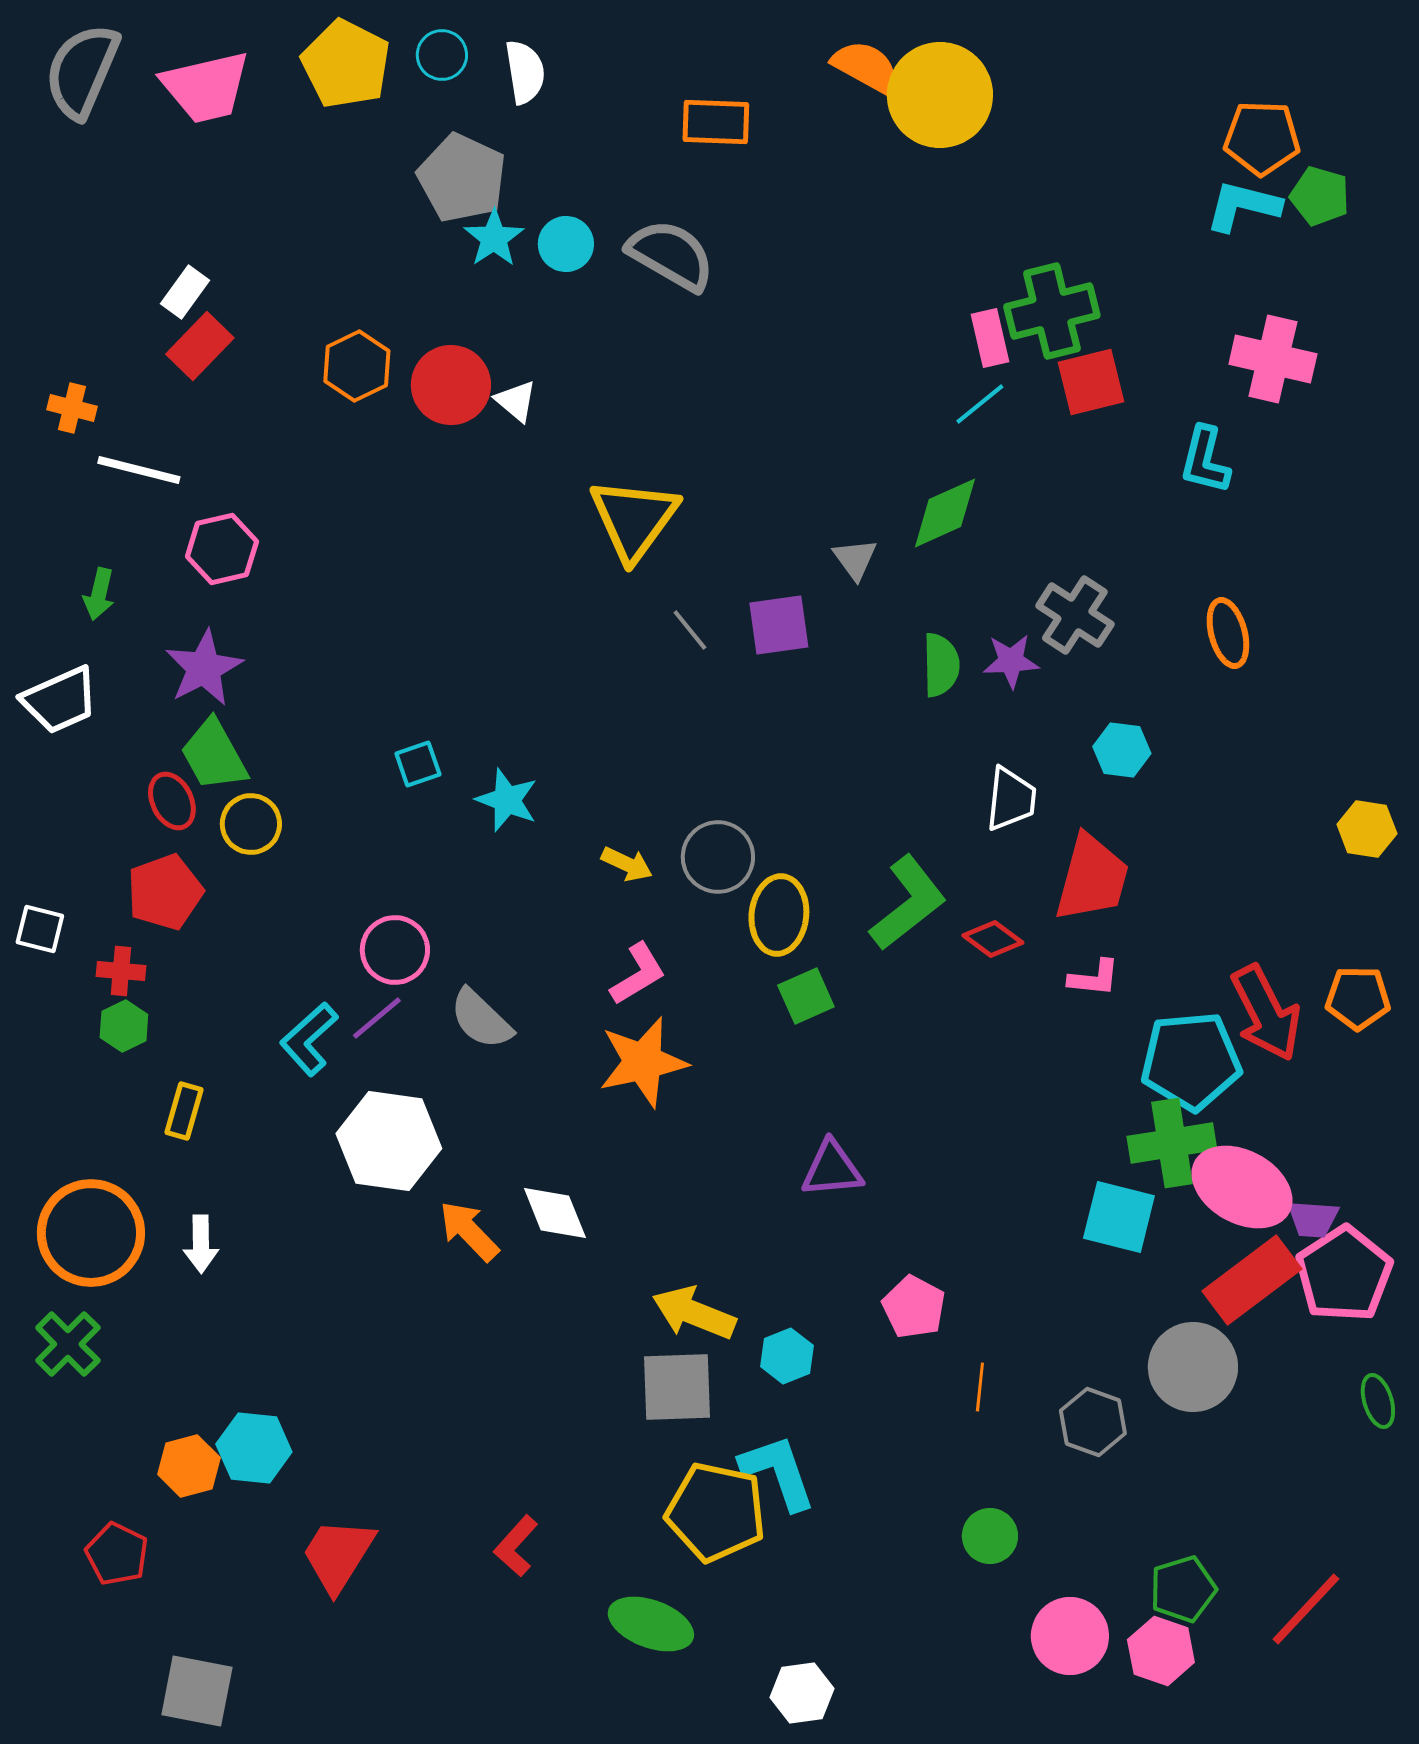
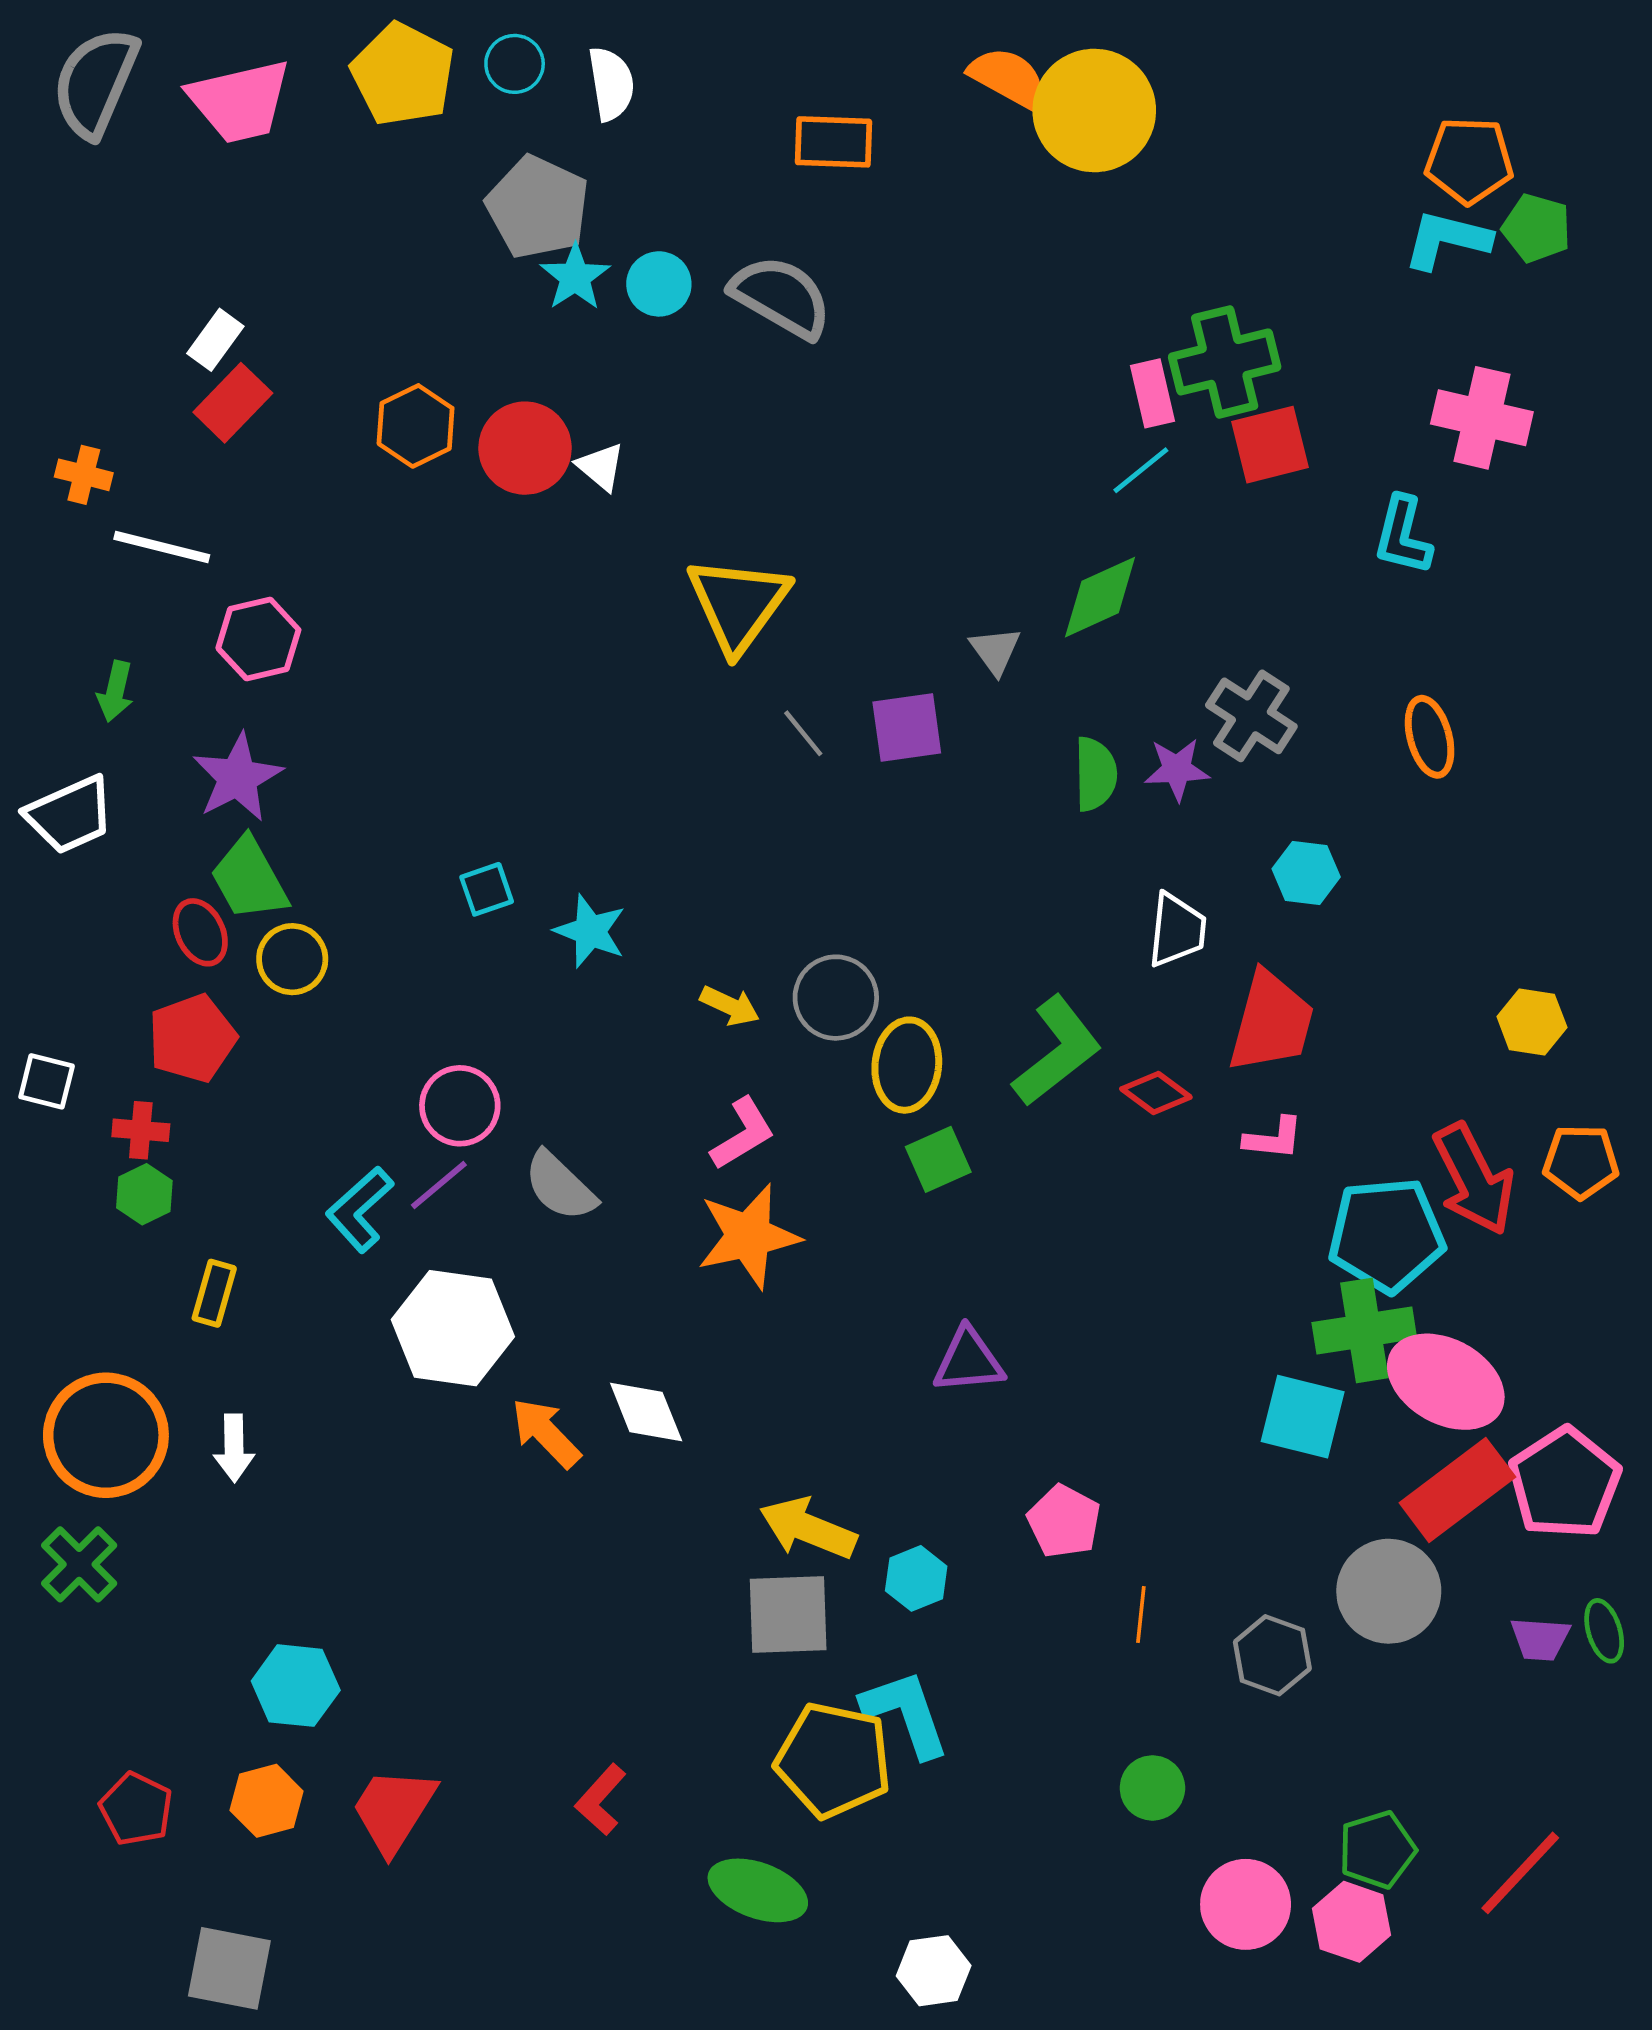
yellow hexagon: (1367, 829) -> (1532, 1022), moved
purple trapezoid: (1313, 1219) -> (1540, 1639), moved
orange hexagon: (189, 1466) -> (267, 1801), moved

